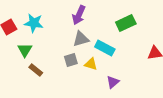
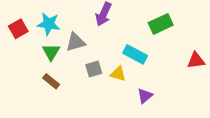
gray triangle: (81, 39) -> (75, 42), moved
green triangle: (25, 50) -> (51, 52), moved

